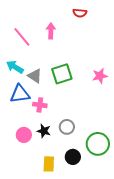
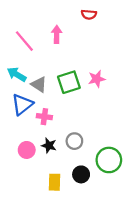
pink star: (100, 76) -> (97, 79), moved
blue triangle: (20, 94) -> (22, 104), turned -30

